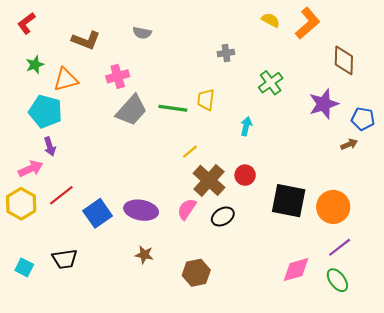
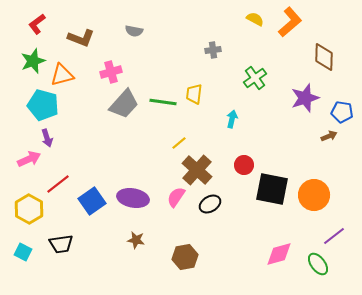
red L-shape: (26, 23) -> (37, 24), moved
green star: (35, 65) -> (33, 61), size x1.4
red circle: (245, 175) -> (244, 165), moved
yellow hexagon: (21, 204) -> (29, 209), moved
purple line: (340, 247) -> (334, 236), moved

